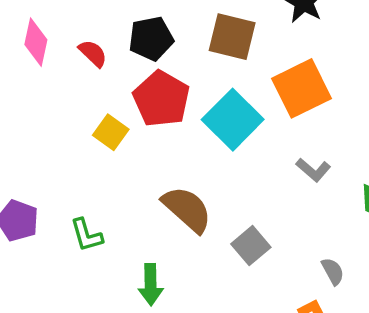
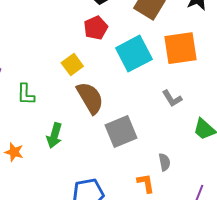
red pentagon: (161, 99) -> (96, 28), size x0.7
yellow square: (111, 132) -> (72, 65), moved
gray square: (251, 246) -> (121, 131), size x1.4

